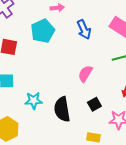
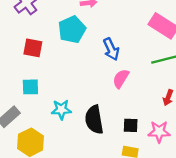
blue arrow: (84, 29) -> (111, 49), moved
black square: (94, 104) -> (131, 125), moved, turned 32

